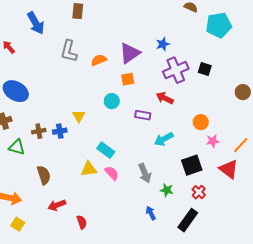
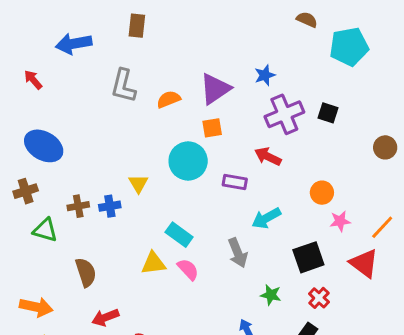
blue arrow: (36, 23) -> (74, 44), turned 110
cyan circle: (112, 101) -> (188, 161), size x1.6
gray arrow: (145, 173) -> (238, 253), moved

